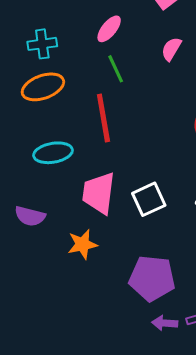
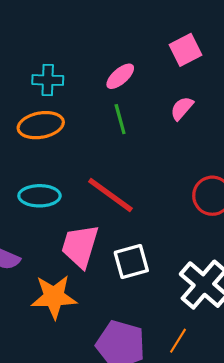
red line: (103, 118) -> (110, 195), moved, turned -54
orange star: (82, 244) -> (54, 297), size x1.4

